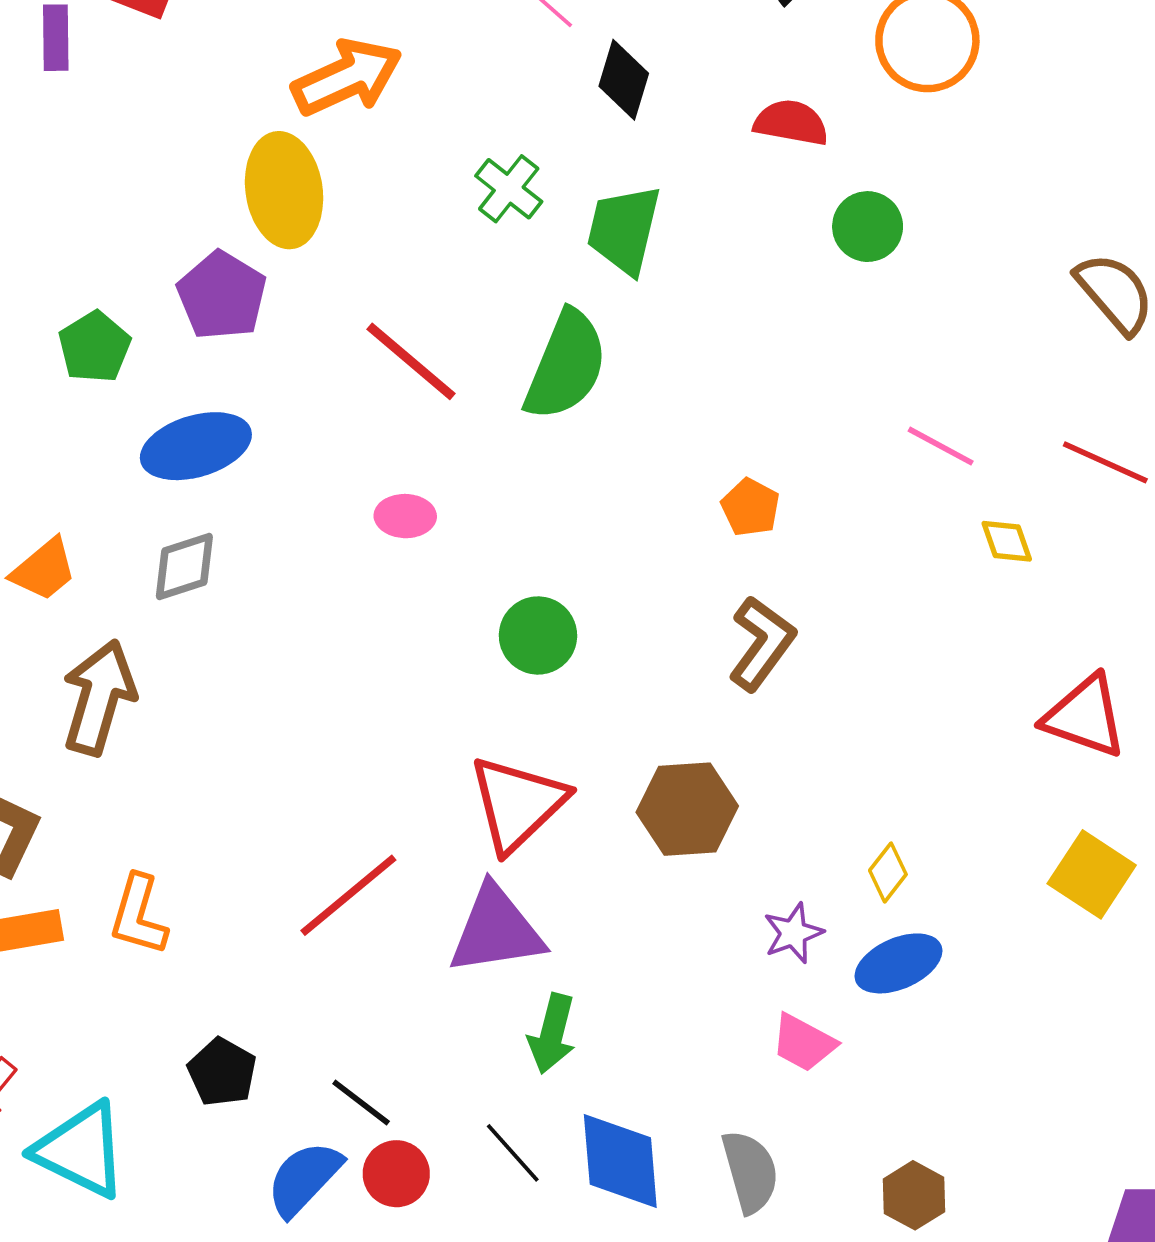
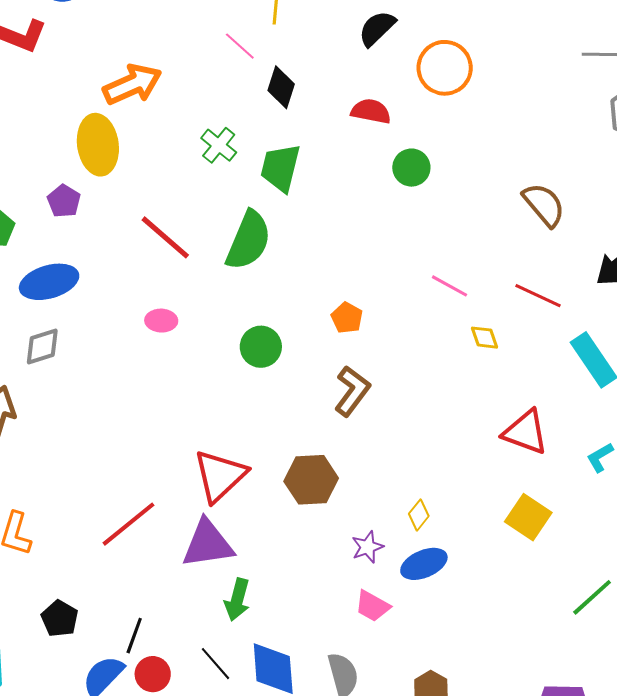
purple pentagon: (222, 296) -> (64, 201), size x0.7
green circle: (538, 635) -> (261, 347), moved
black line: (361, 1102) -> (134, 636), turned 72

